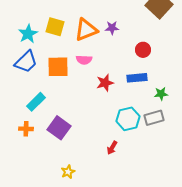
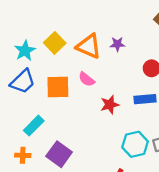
yellow square: (55, 27) -> (55, 43), turned 30
orange triangle: (86, 30) -> (89, 46), turned 45
pink semicircle: (84, 60) -> (87, 79), turned 35

